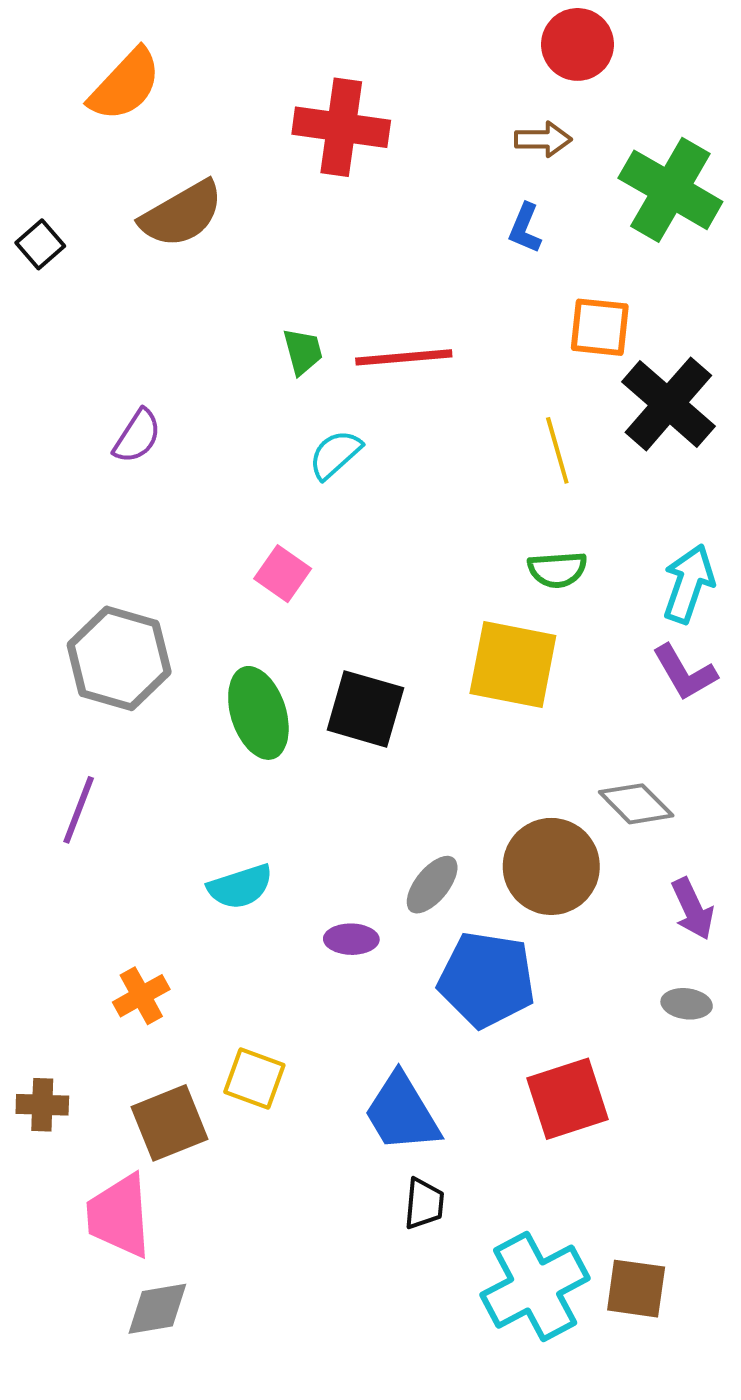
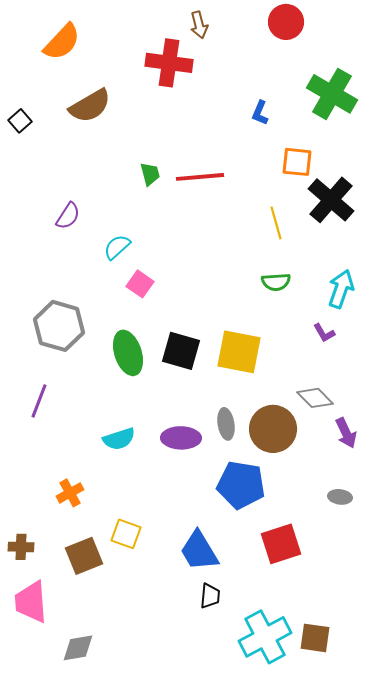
brown arrow: (543, 139) -> (199, 25), moved, turned 76
cyan semicircle: (335, 454) -> (117, 247), moved
yellow square: (513, 664) -> (239, 352), moved
purple L-shape: (685, 673) -> (324, 333), moved, size x0.7
gray ellipse: (432, 885) -> (226, 424), moved, turned -48
purple arrow: (693, 909) -> (346, 433), moved
purple ellipse: (351, 939) -> (181, 438), moved, size x1.5
pink trapezoid: (119, 1216) -> (31, 602), moved

